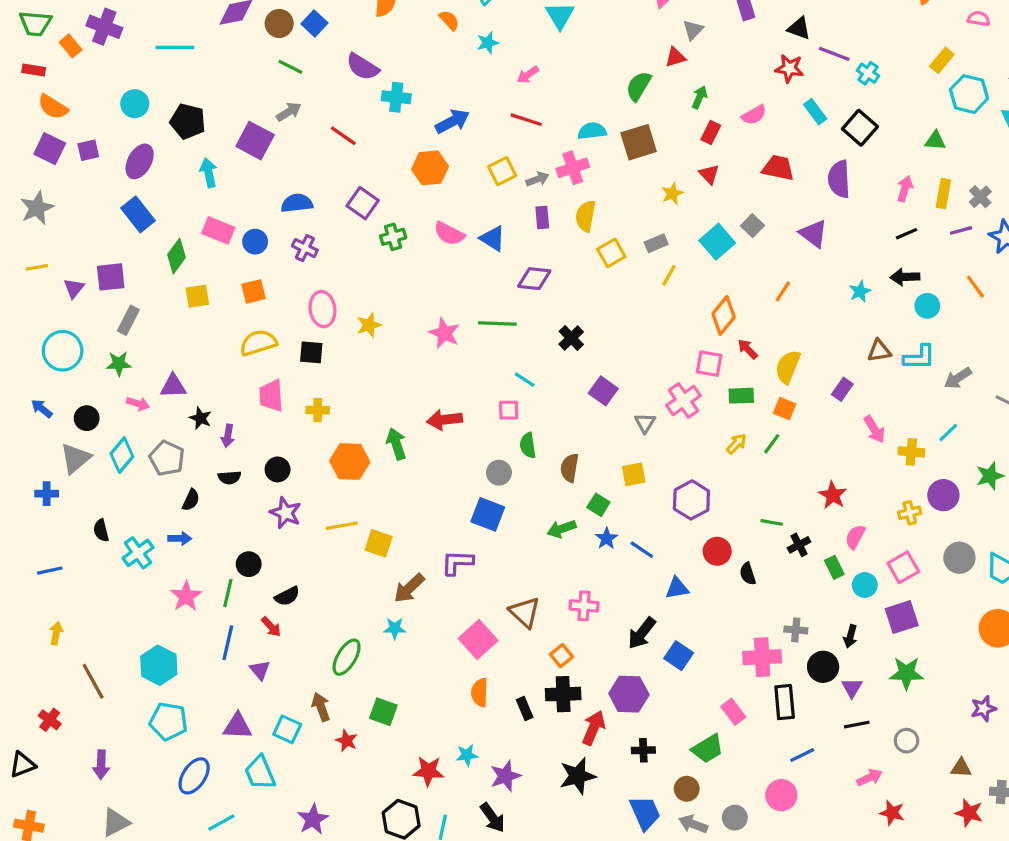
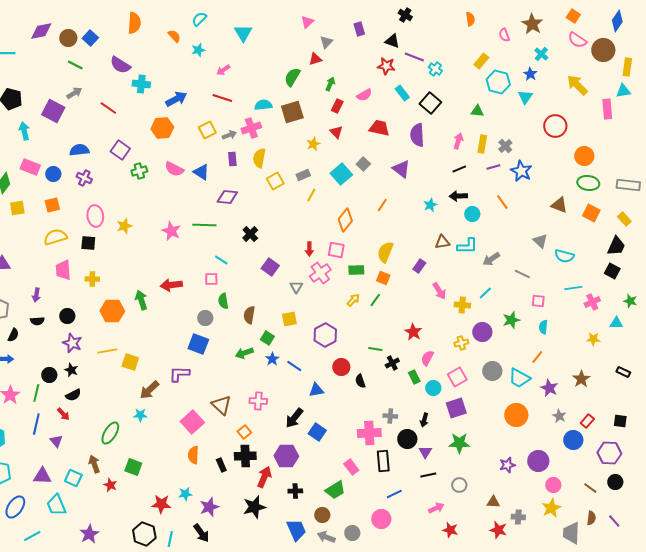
pink semicircle: (979, 19) -> (504, 35), turned -120
red arrow: (748, 349) -> (309, 249), moved, turned -136
black star: (201, 418) -> (71, 370), moved

